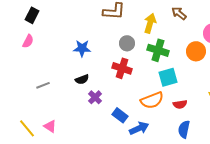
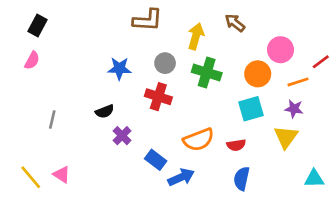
blue star: (82, 48) -> (119, 68), moved
cyan square: (168, 77) -> (251, 109), moved
gray line: (43, 85) -> (52, 120), turned -56

